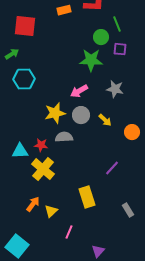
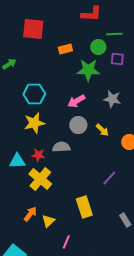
orange rectangle: (64, 10) -> (65, 49), moved
green line: (117, 24) -> (114, 34), turned -70
red square: (25, 26) -> (33, 29), moved
cyan hexagon: (24, 79) -> (34, 94), moved
yellow star: (55, 113) -> (34, 123), moved

